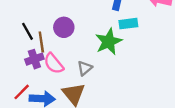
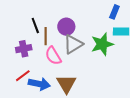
purple cross: (34, 59) -> (24, 49), moved
gray triangle: (85, 68) -> (73, 44), moved, size x1.5

